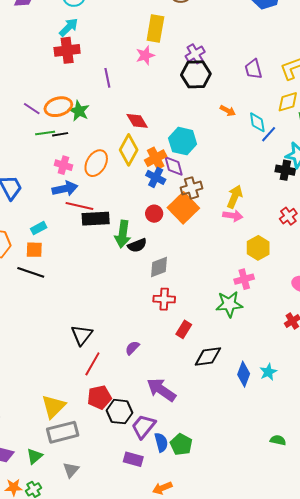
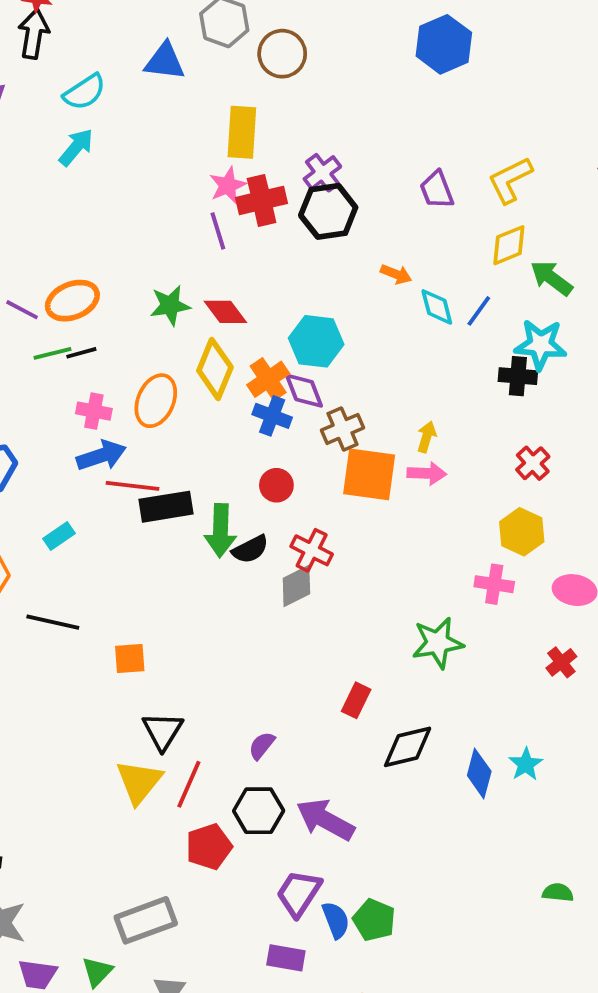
red cross: (67, 50) -> (262, 200), moved
purple line: (107, 78) -> (218, 231), moved
green star: (79, 111) -> (170, 305), moved, turned -30
cyan diamond: (257, 122) -> (437, 307), moved
yellow arrow: (235, 197) -> (427, 437), size x0.7
orange square: (183, 208) -> (369, 474), moved, turned -32
yellow hexagon: (258, 248) -> (522, 532), moved
orange square: (34, 250) -> (130, 658), moved
pink cross: (244, 279) -> (494, 584), moved, turned 30
red cross: (164, 299) -> (312, 550), moved, turned 30
yellow triangle: (53, 406) -> (139, 782), moved
black hexagon: (119, 412) -> (259, 811), moved

